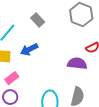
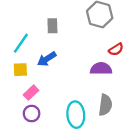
gray rectangle: (38, 20) -> (52, 26), turned 48

